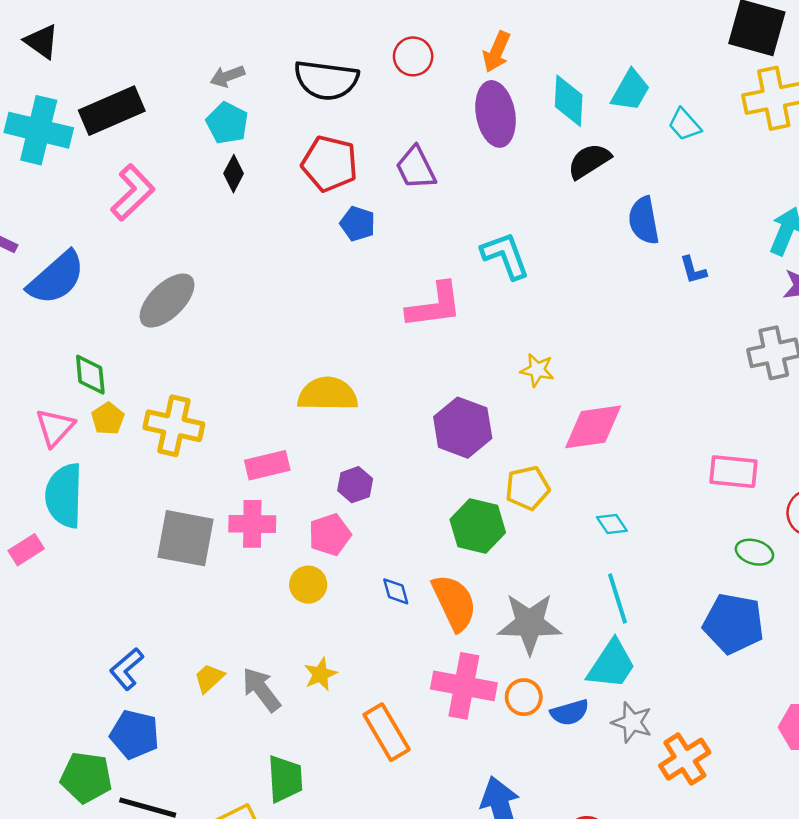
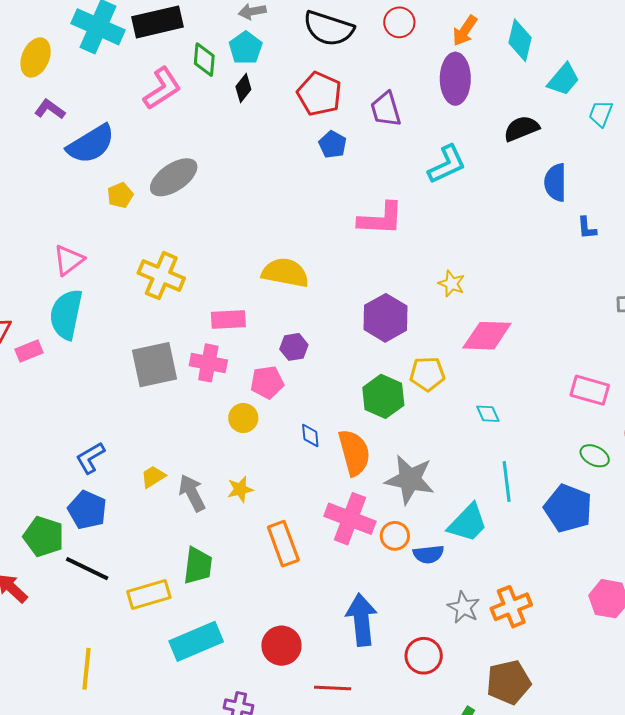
cyan diamond: (569, 101) -> (520, 40), moved
cyan trapezoid: (684, 125) -> (601, 114), turned 52
cyan L-shape: (505, 256) -> (447, 164), moved, turned 75
green diamond: (90, 375) -> (204, 60), moved
yellow pentagon: (108, 419) -> (120, 195), moved
gray square: (185, 538) -> (154, 365), turned -33
cyan line: (618, 599) -> (507, 481), moved
gray star: (632, 722) -> (464, 607), moved

